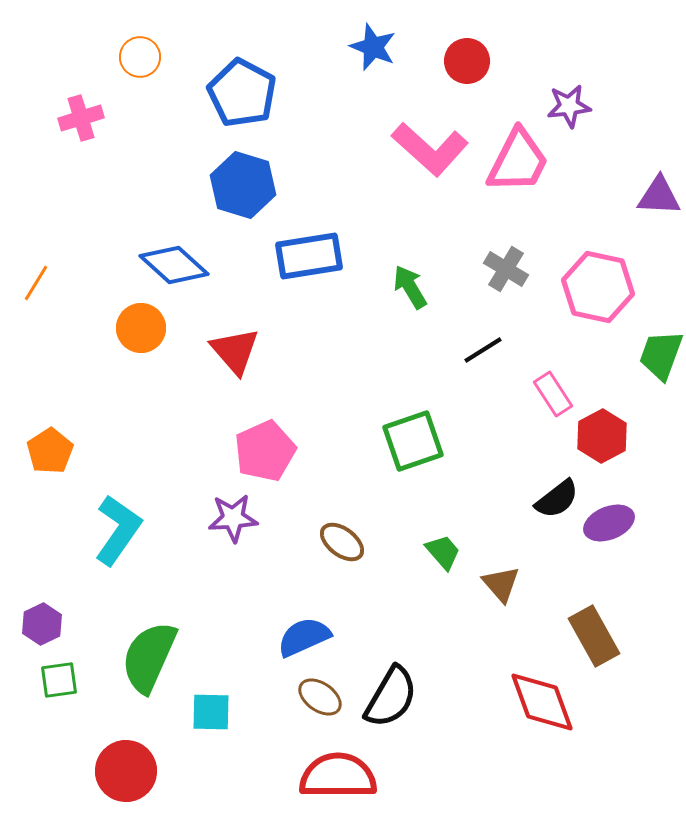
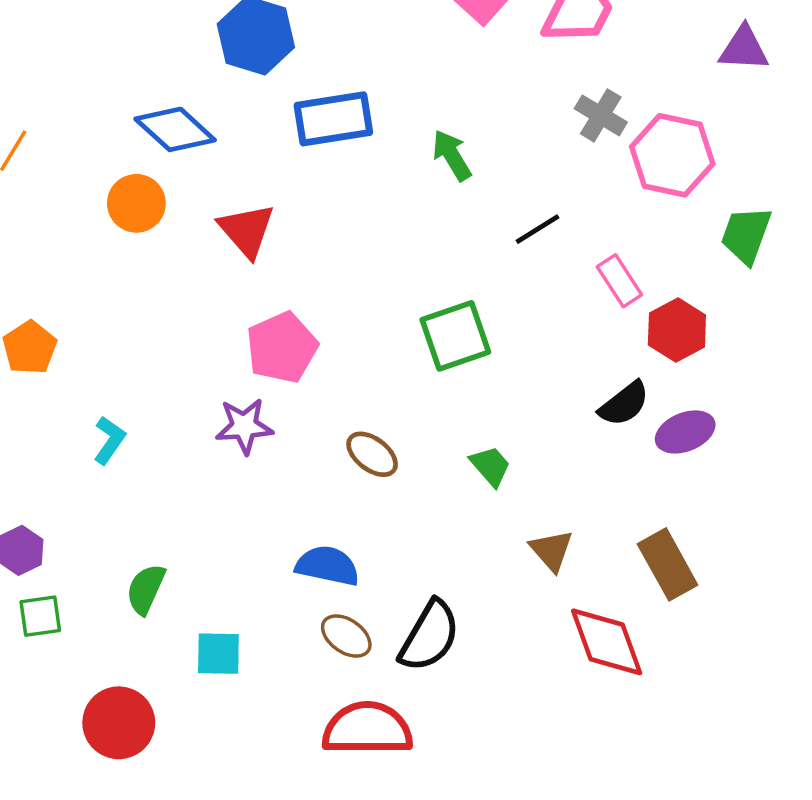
gray cross: (506, 269) -> (601, 115), moved
cyan L-shape: (118, 530) -> (109, 440), size x0.6
brown triangle: (501, 584) -> (551, 550), moved
blue semicircle: (304, 637) -> (328, 566), turned 36
green semicircle: (149, 657) -> (146, 589), size x0.6

